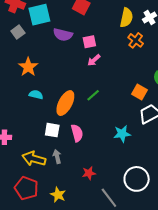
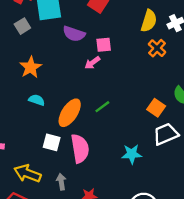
pink arrow: (94, 60) -> (92, 63), moved
pink semicircle: (77, 133) -> (80, 149), size x1.4
gray arrow: (57, 157) -> (61, 182), moved

